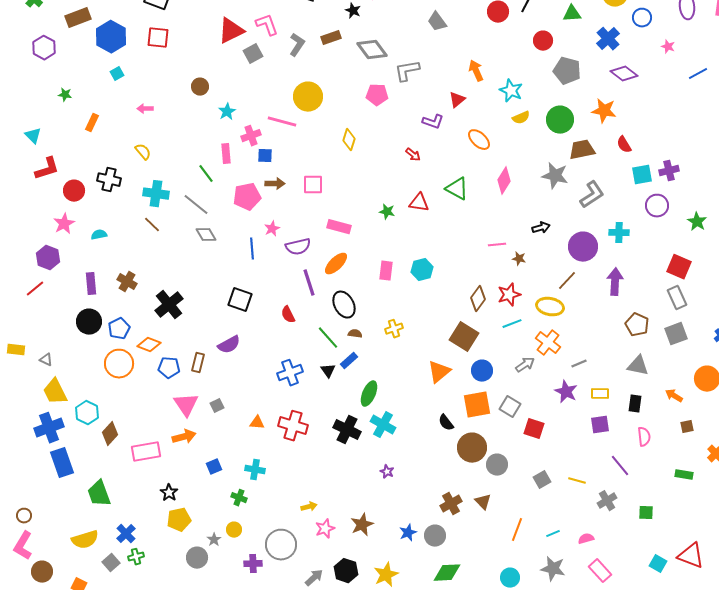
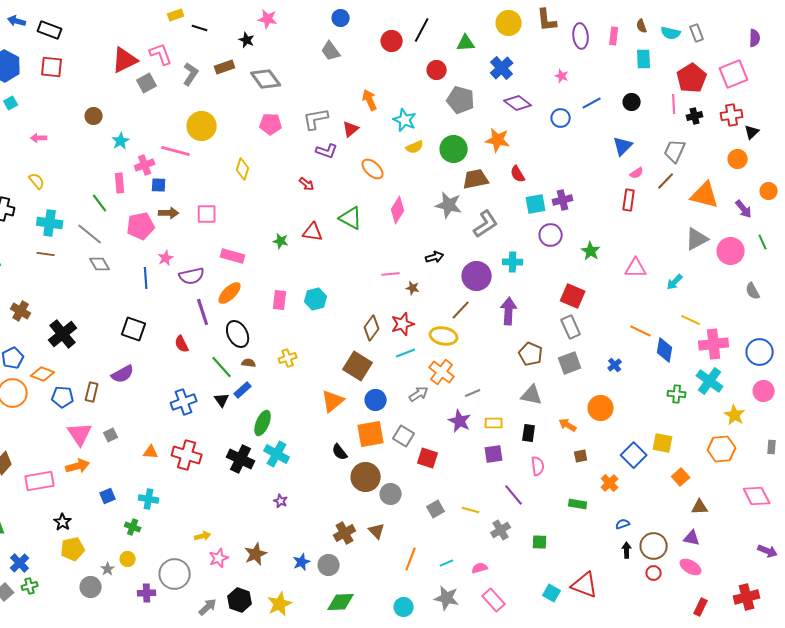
blue circle: (642, 18) -> (561, 118), moved
gray L-shape: (407, 71) -> (316, 119), moved
brown line: (152, 225) -> (46, 254), turned -36

